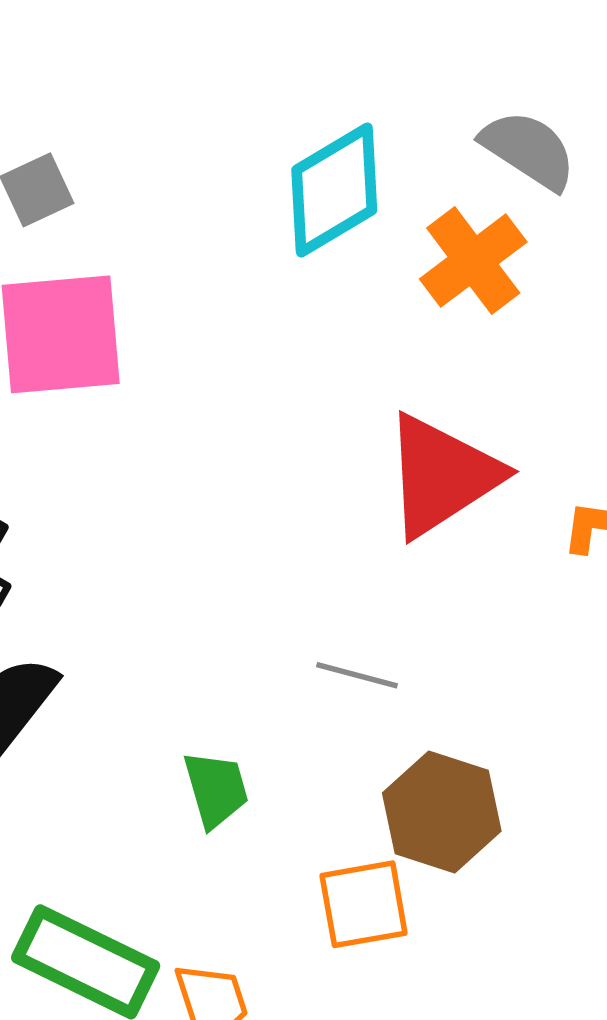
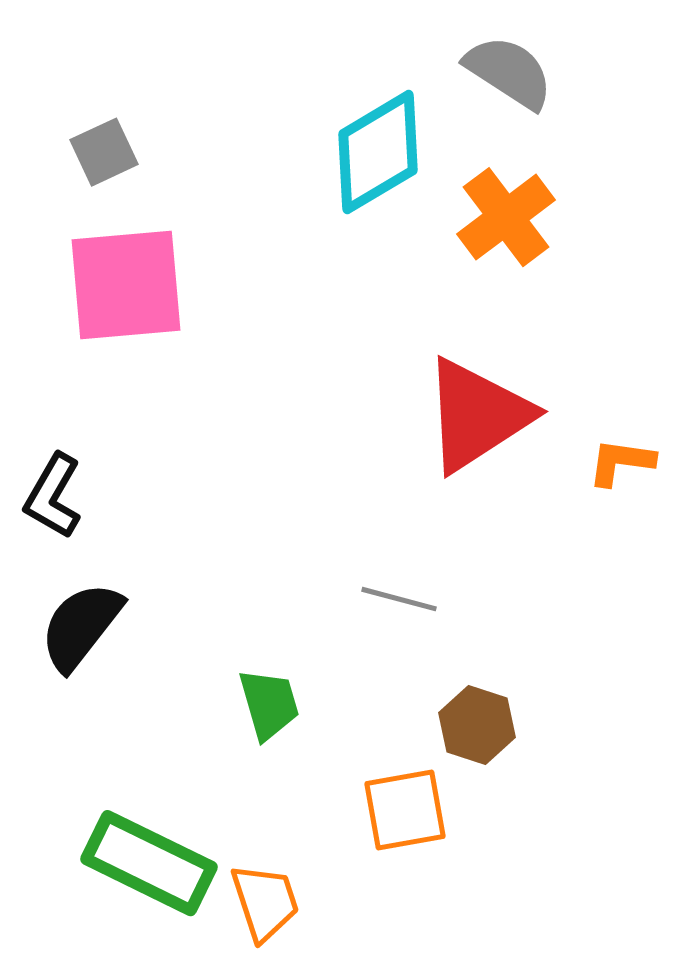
gray semicircle: (529, 150) -> (509, 72), moved
brown hexagon: (442, 812) -> (477, 725), size x0.7

